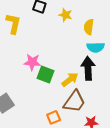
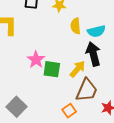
yellow semicircle: (89, 27) -> (76, 26), moved
pink star: (32, 62) -> (36, 60), turned -30

